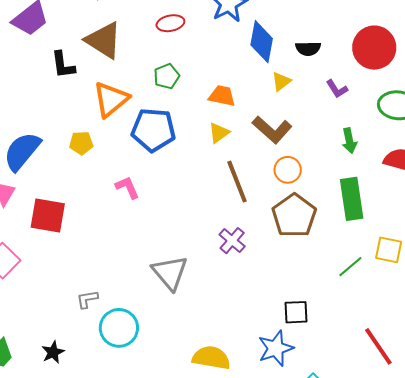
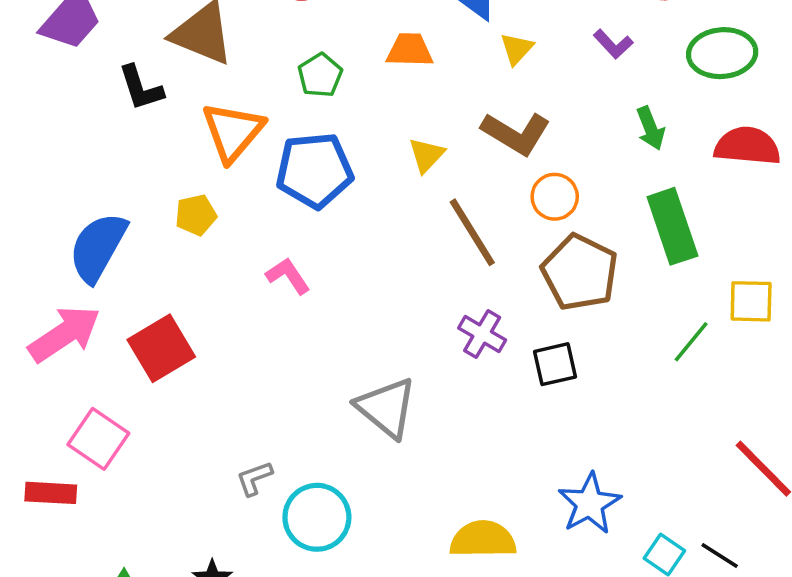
orange trapezoid: (222, 96) -> (410, 50), moved
red square: (48, 215) -> (161, 348), turned -30
black square: (296, 312) -> (555, 364), moved

